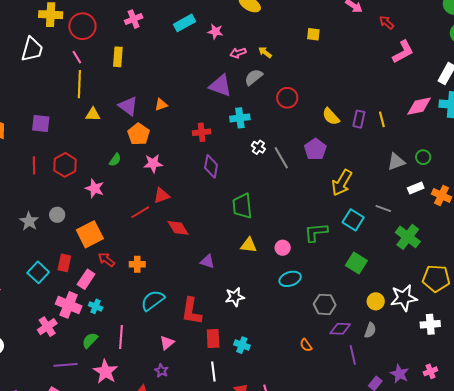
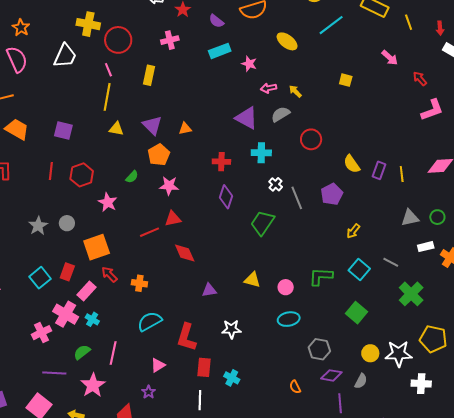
yellow arrow: (342, 183) -> (353, 231), size x0.6
green trapezoid: (242, 206) -> (262, 223), moved, turned 32
purple triangle: (207, 261) -> (209, 290), turned -35

